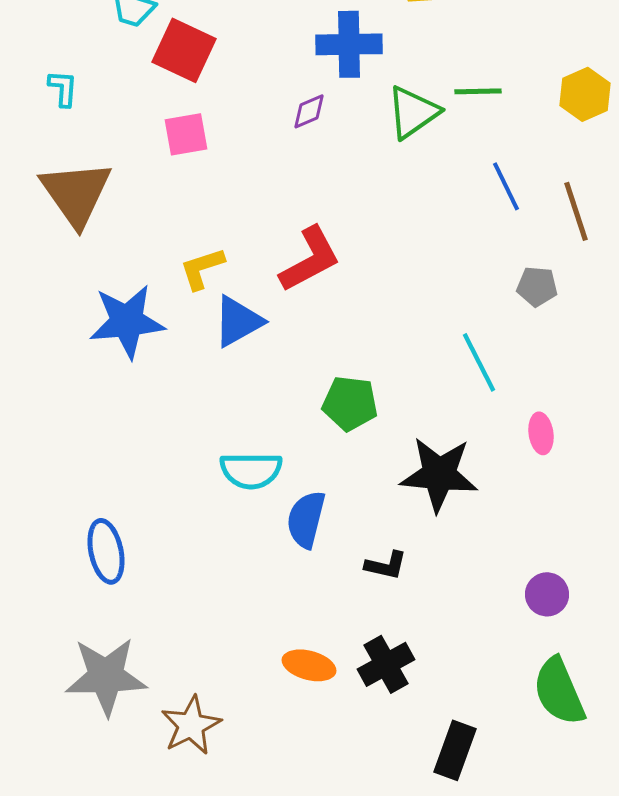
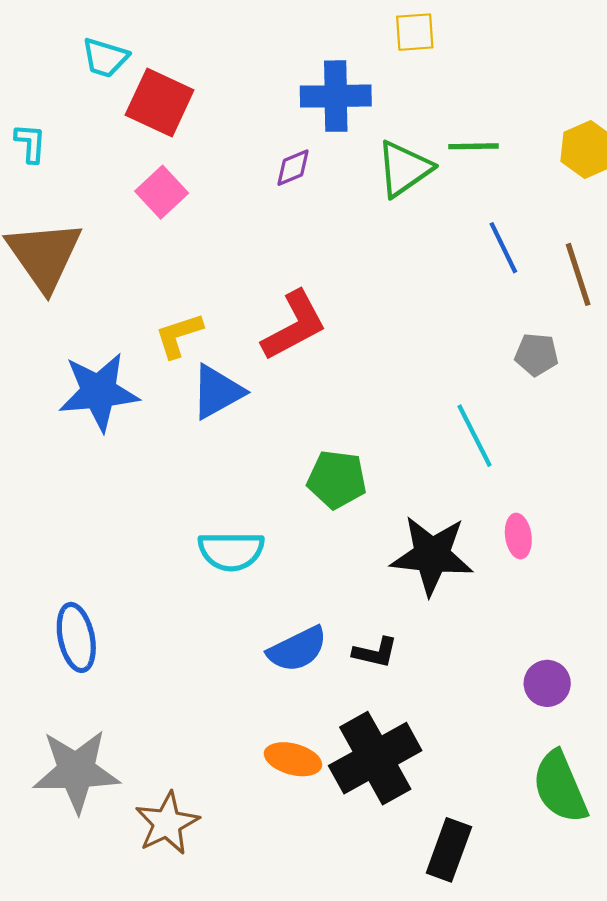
pink square: (186, 134) -> (162, 192), turned -33
pink ellipse: (541, 433) -> (518, 536), moved
blue semicircle: (306, 519) -> (297, 649), moved, turned -130
black cross: (386, 664) -> (375, 758), size x1.5

